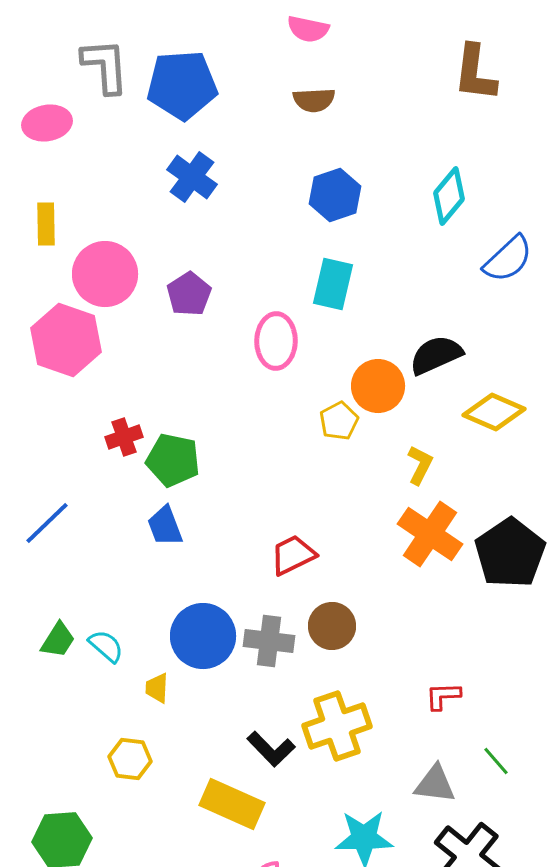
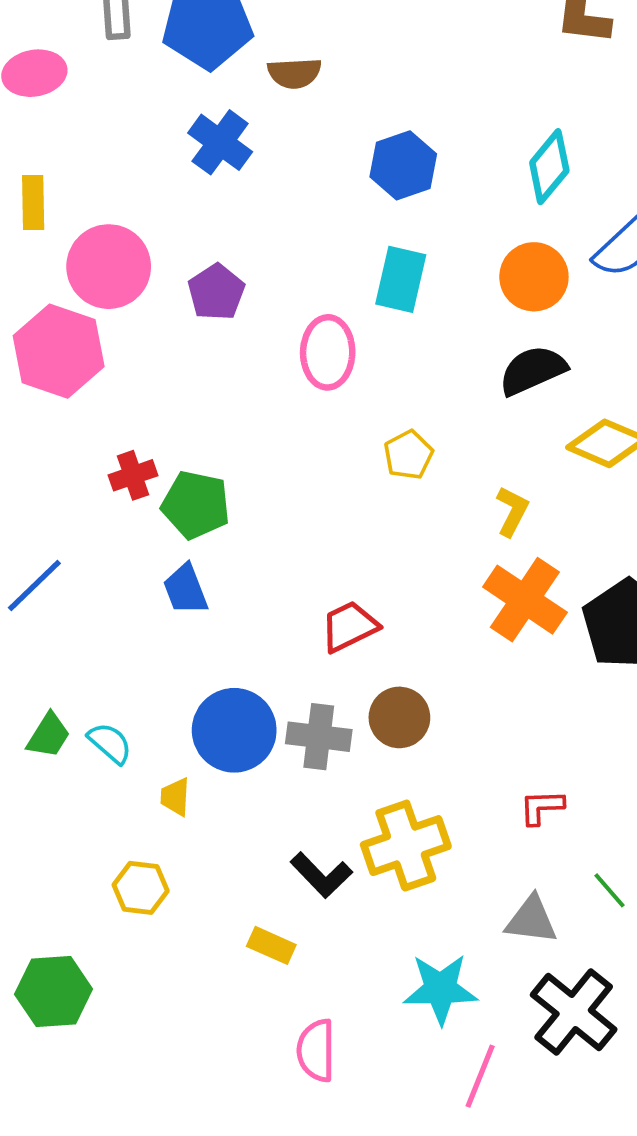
brown semicircle: (314, 100) -> (294, 73), moved
orange circle: (378, 386) -> (534, 277), moved
yellow rectangle: (232, 804) -> (271, 945), size x0.6

